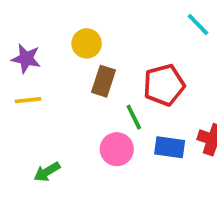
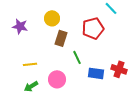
red pentagon: (164, 85) -> (93, 28), moved
yellow line: (28, 100) -> (30, 64), moved
pink circle: (117, 149) -> (57, 79), moved

